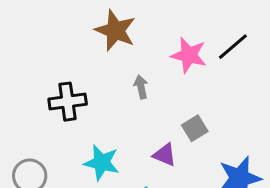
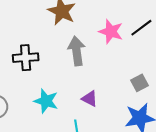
gray arrow: (141, 87) -> (77, 51), size x1.8
gray square: (195, 128) -> (140, 83), moved

